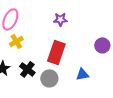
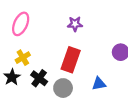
yellow cross: (16, 41) -> (23, 58), moved

